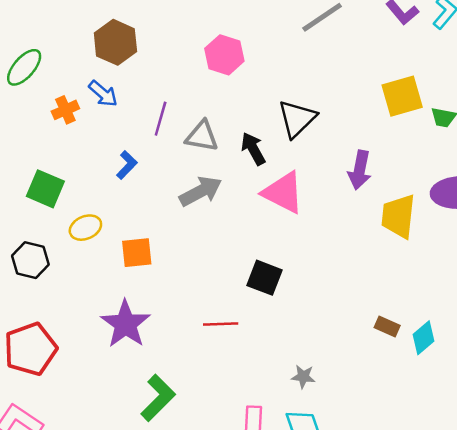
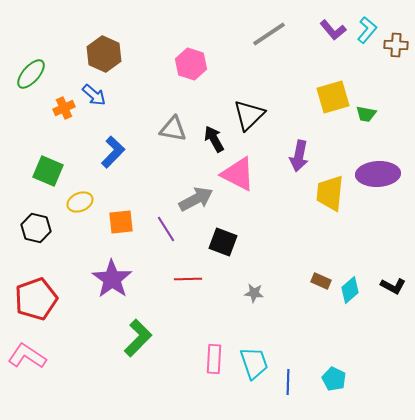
purple line: (161, 119) -> (166, 229), moved, turned -48
blue L-shape: (127, 165) -> (113, 152), size x1.4
gray arrow: (201, 191) -> (196, 199), moved
gray star: (303, 377) -> (254, 293), moved

